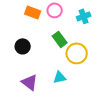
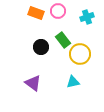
black circle: (23, 46) -> (41, 47), moved
cyan triangle: (60, 77) -> (73, 82), moved

